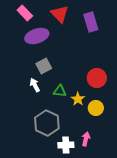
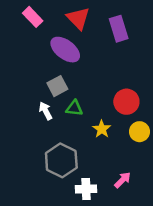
purple ellipse: (37, 36) -> (65, 50), moved, turned 55
green triangle: (60, 91) -> (74, 108), moved
yellow circle: (96, 108) -> (139, 132), moved
pink arrow: (86, 139) -> (123, 180), moved, turned 32

